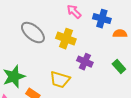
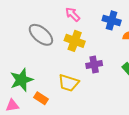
pink arrow: (74, 12) -> (73, 14), moved
purple cross: (85, 62) -> (94, 64), turned -35

